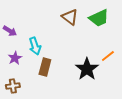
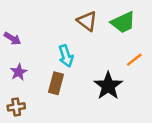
cyan arrow: (35, 46) -> (66, 56), moved
orange line: (108, 56) -> (134, 60), moved

